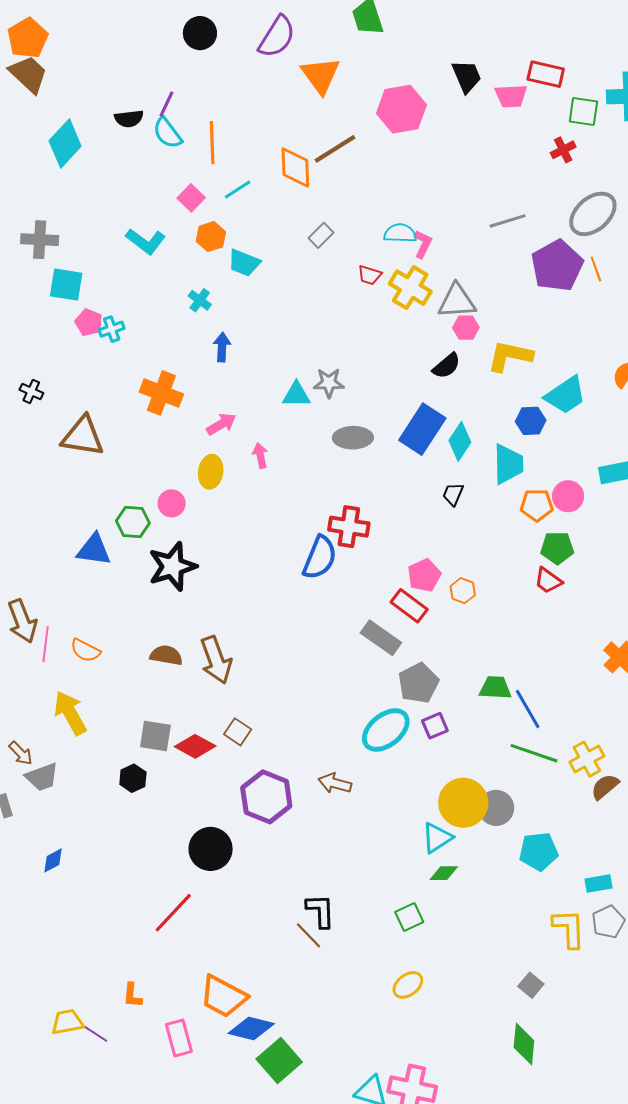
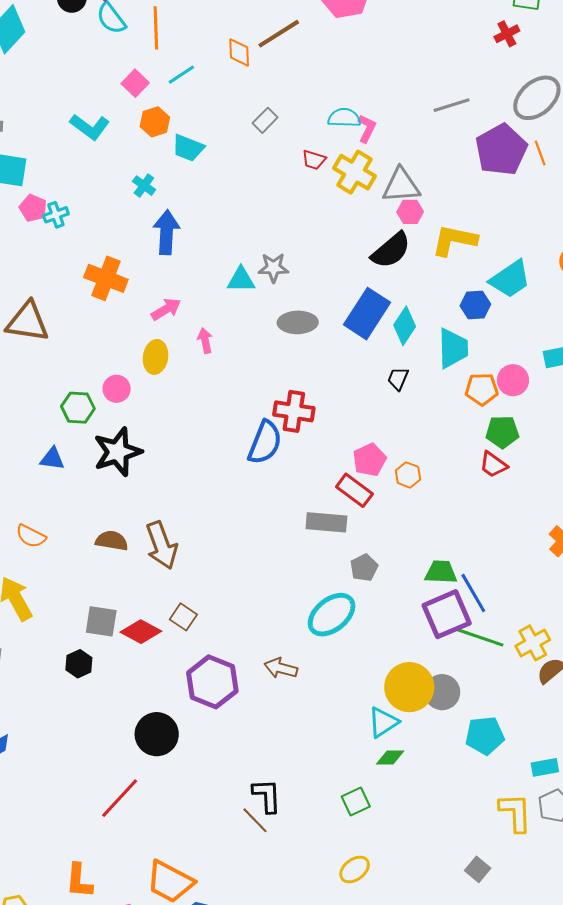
orange diamond: (295, 167) -> (239, 52), size x0.7
blue arrow: (222, 347) -> (166, 232), size x1.5
black semicircle: (447, 366) -> (391, 250), size x1.4
blue triangle: (94, 550) -> (52, 459), moved, size x0.7
gray rectangle: (381, 638) -> (326, 522), turned -30
gray pentagon: (418, 683) -> (364, 568), size x0.7
purple square: (435, 726) -> (447, 614), moved, size x1.8
orange L-shape: (132, 995) -> (79, 881), size x1.4

